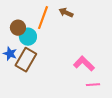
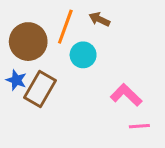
brown circle: (18, 28) -> (28, 42), size x1.6
cyan circle: (28, 37) -> (83, 55), moved

